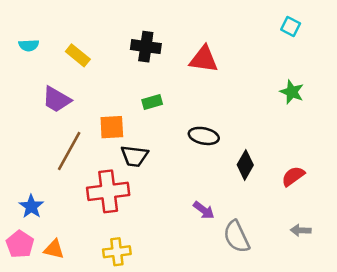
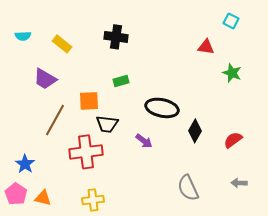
red triangle: (204, 59) -> (206, 47), moved, size x0.7
black ellipse: (204, 136) -> (162, 108), size x1.4
purple arrow: (204, 210) -> (144, 141), moved

